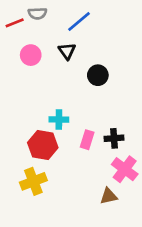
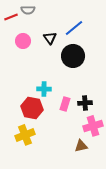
blue line: (79, 21) -> (74, 28), moved
black circle: (98, 75) -> (73, 56), size x1.5
pink cross: (125, 169) -> (93, 126), turned 36

